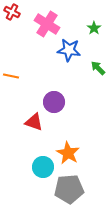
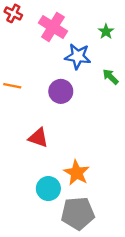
purple circle: (54, 102) -> (61, 91), moved

